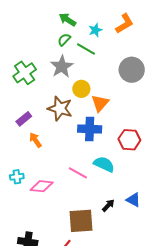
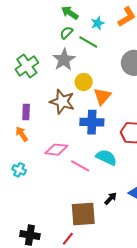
purple rectangle: (24, 119) -> (26, 112), turned -49
orange arrow: (35, 140) -> (22, 134), moved
cyan cross: (17, 177) -> (19, 170), turned 32
pink diamond: (42, 186) -> (56, 150), moved

